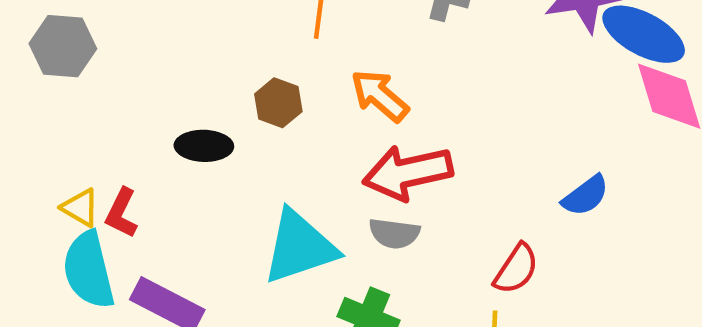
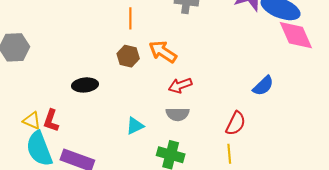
brown hexagon: (278, 103) -> (128, 56), moved
red arrow: (408, 173) -> (180, 85), size x0.6
cyan triangle: (300, 247) -> (135, 126), size x0.5

